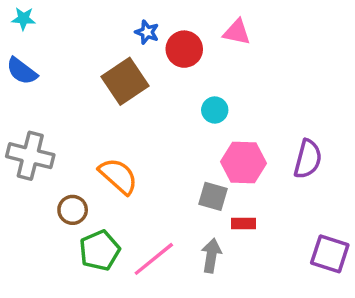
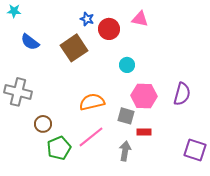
blue semicircle: (22, 71) -> (30, 42), moved
orange semicircle: (118, 176) -> (92, 102), moved, turned -55
pink line: (154, 259) -> (91, 137), moved

